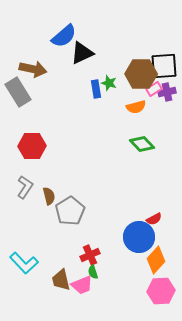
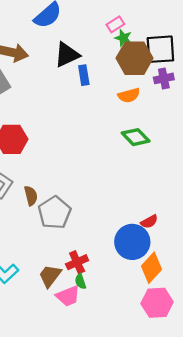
black triangle: (82, 53) -> (67, 55), moved
green star: (109, 83) -> (123, 38), moved
pink rectangle: (154, 89) -> (115, 24), moved
brown trapezoid: (61, 280) -> (50, 276), moved, turned 50

